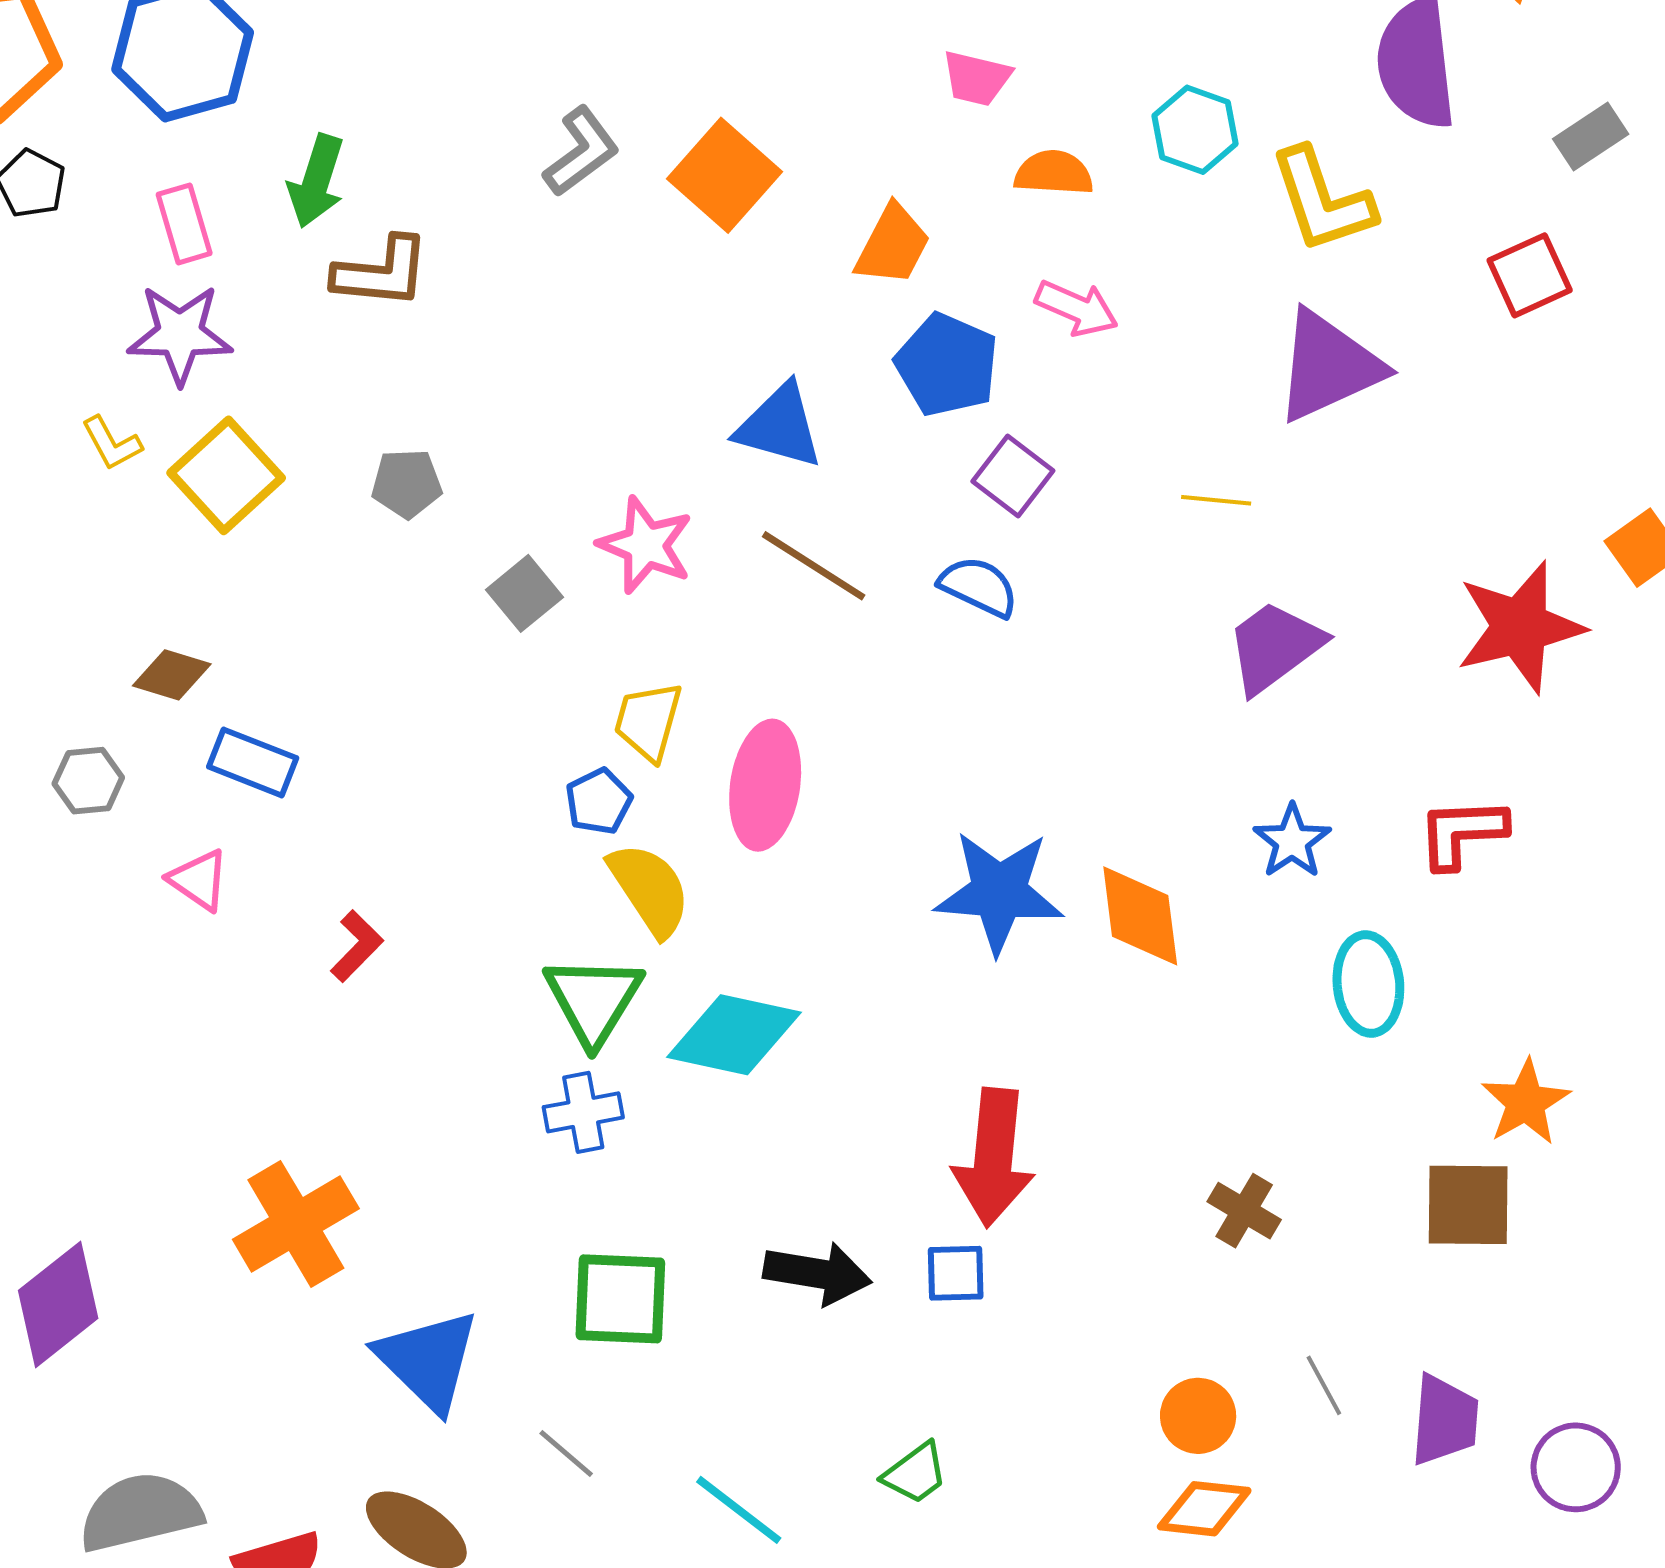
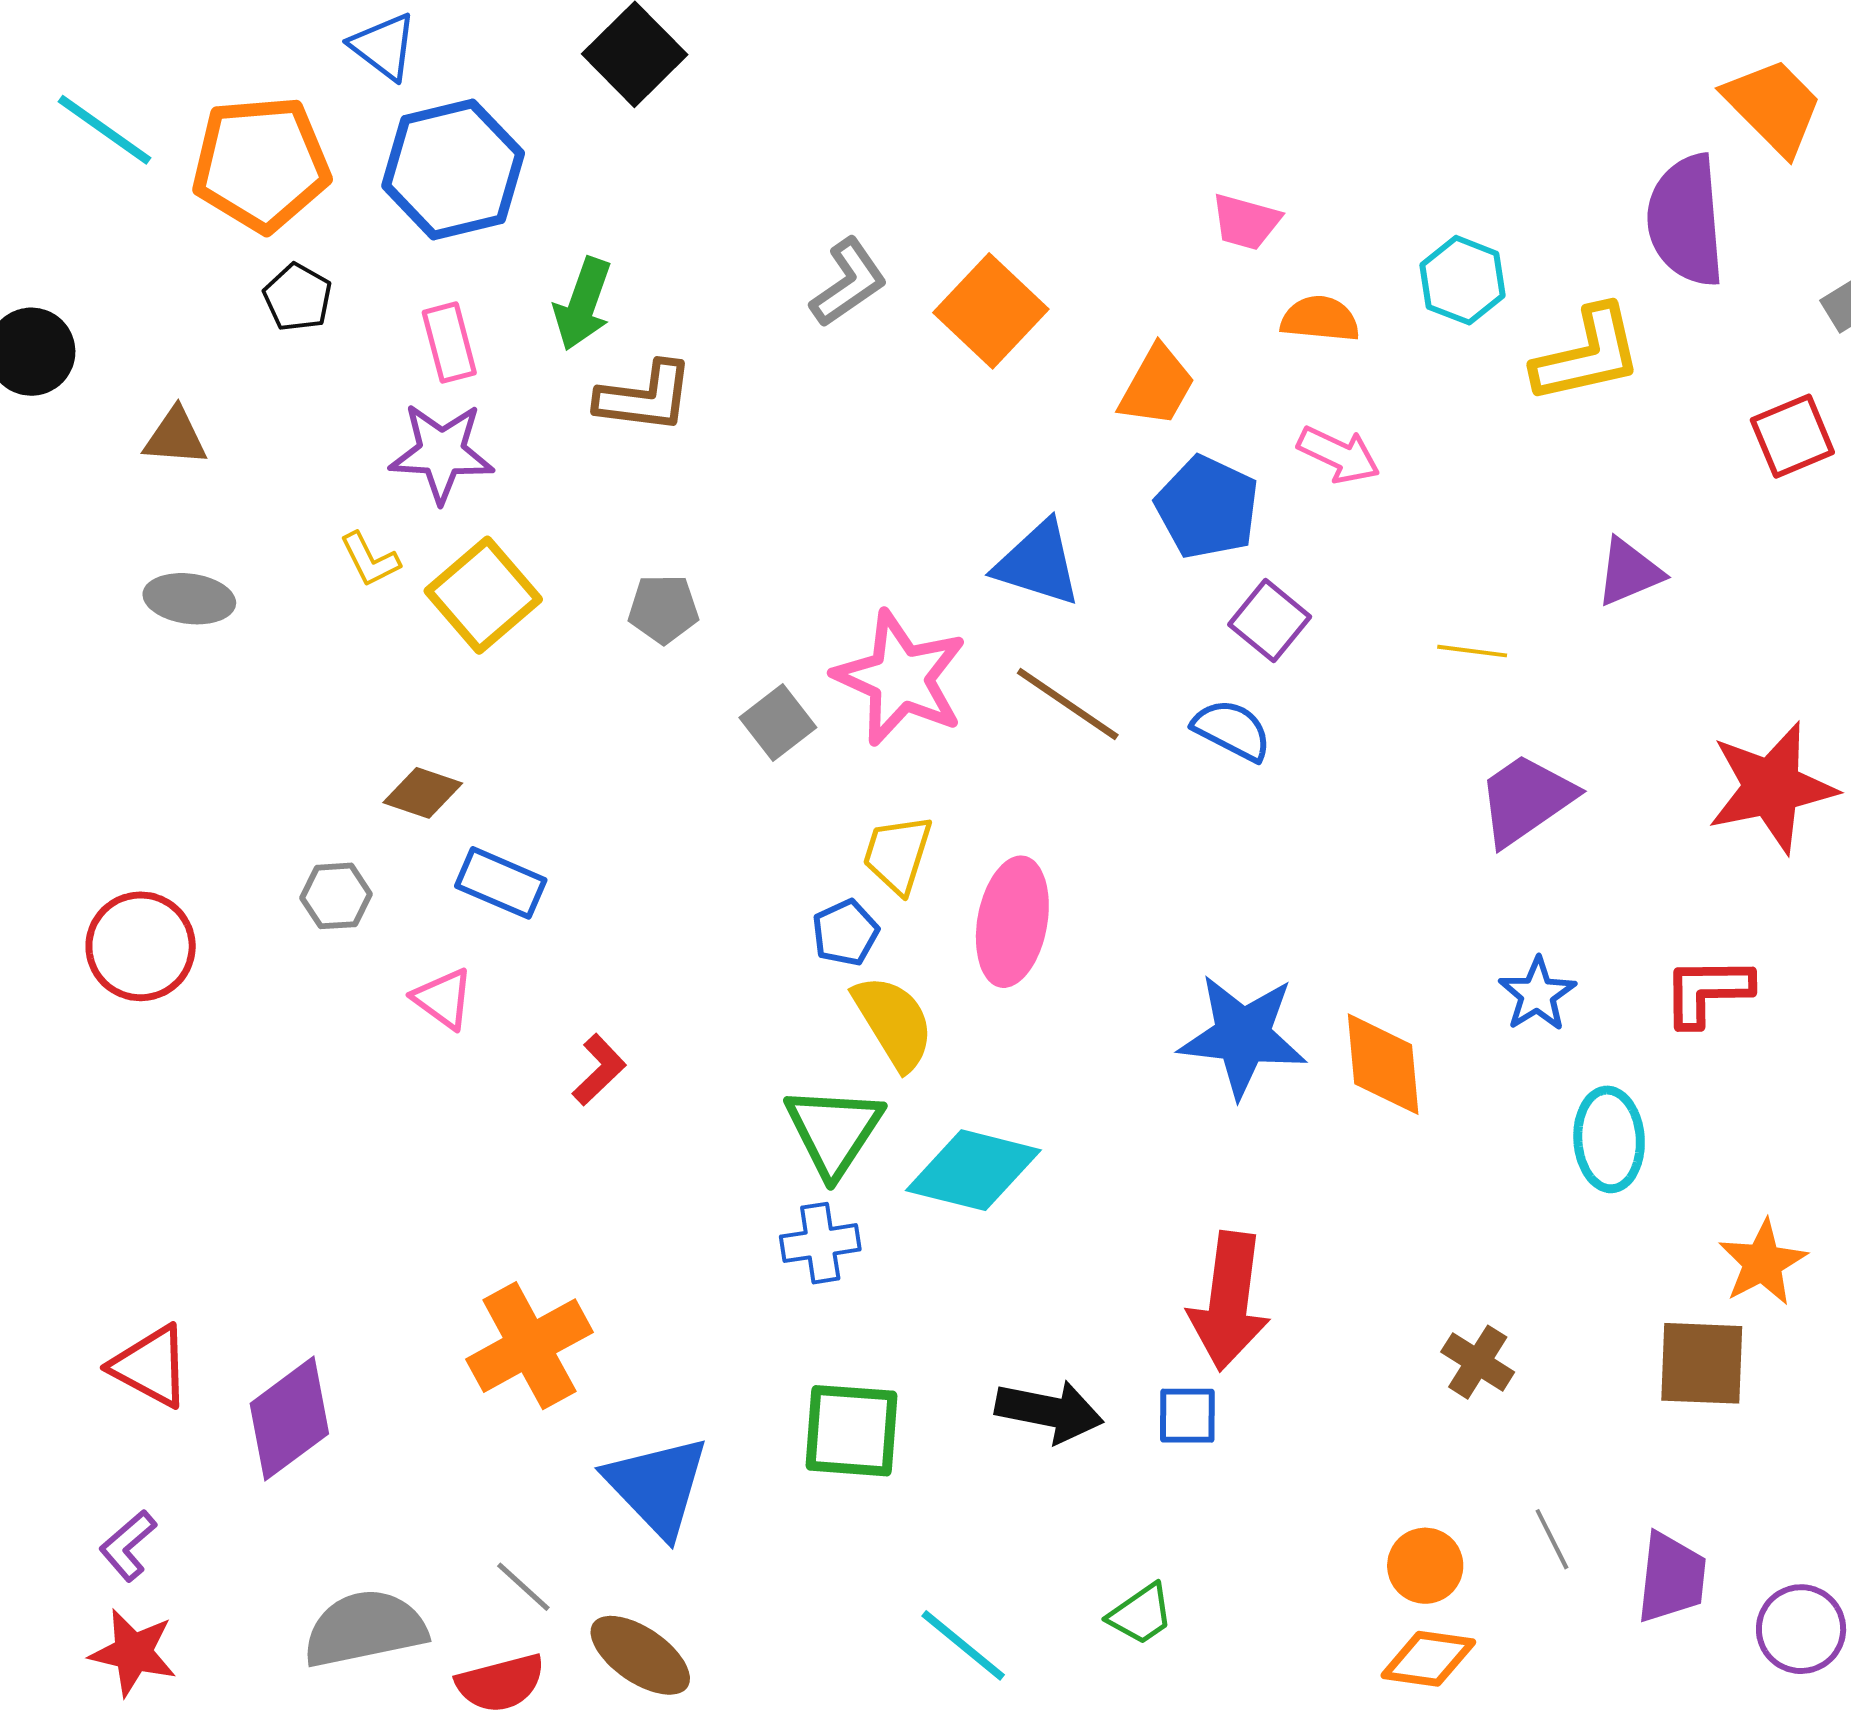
yellow L-shape: (1322, 200) -> (1587, 355), turned -86
purple triangle: (1328, 366) -> (1629, 572), moved, size x0.6
pink star: (646, 545) -> (900, 678), size x1.4
gray line: (566, 1453) -> (523, 1587), moved

